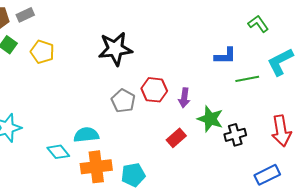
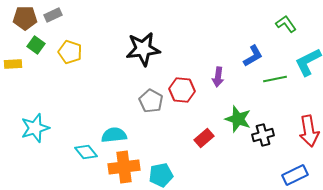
blue L-shape: (225, 56) -> (253, 56), turned -30
purple arrow: (184, 98) -> (218, 77), moved

